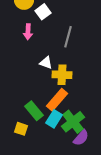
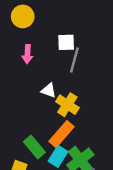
white square: (43, 12) -> (66, 42), moved, turned 35
yellow cross: (62, 75) -> (67, 105), turned 30

